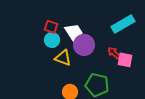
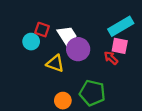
cyan circle: (52, 40) -> (31, 42), moved
pink square: (125, 60) -> (120, 46), moved

